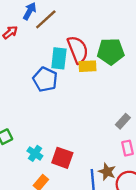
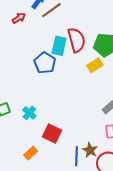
yellow rectangle: (88, 66) -> (95, 65), moved, turned -35
cyan cross: (35, 153) -> (29, 113), moved

